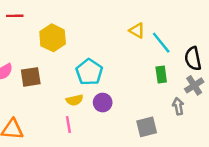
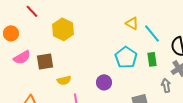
red line: (15, 16) -> (32, 11), turned 48
cyan pentagon: (89, 72) -> (126, 57), moved
yellow semicircle: (75, 100) -> (64, 80), moved

